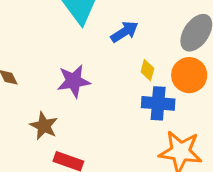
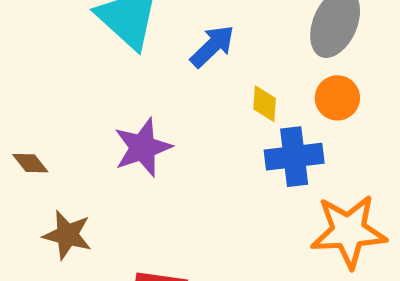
orange circle: (189, 75) -> (337, 98), size x0.7
brown star: (44, 126) -> (67, 235), moved

